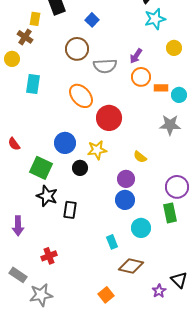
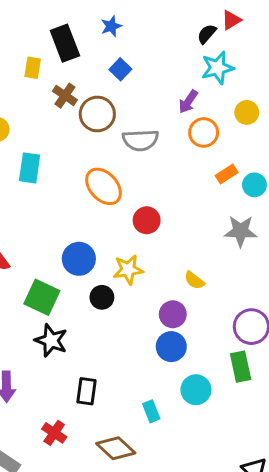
brown cross: (25, 37) -> (65, 96), moved
purple arrow: (136, 56) -> (188, 102), moved
orange circle: (141, 77) -> (204, 132), moved
orange rectangle: (161, 88) -> (227, 174), turned -32
red circle: (109, 118) -> (147, 220), size x0.7
black rectangle: (70, 210) -> (87, 391), moved
red cross: (49, 256) -> (54, 433), turned -35
brown diamond: (131, 266) -> (116, 448), moved, turned 30

